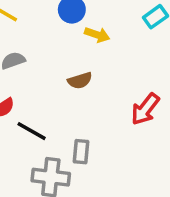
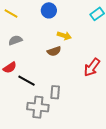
yellow arrow: (97, 35) -> (64, 36), moved

